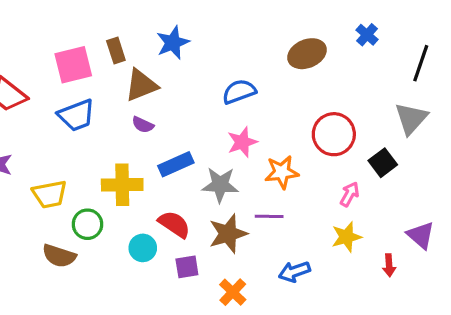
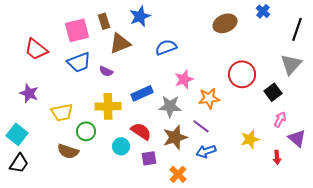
blue semicircle: (239, 92) -> (166, 47), moved
purple semicircle: (143, 125) -> (106, 71), moved
pink arrow: (350, 194) -> (280, 119), moved
purple line: (269, 216) -> (201, 126), turned 36
blue arrow: (294, 272) -> (206, 151), moved

